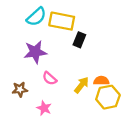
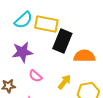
black rectangle: (79, 40) -> (62, 41), size x1.6
orange semicircle: (101, 81) -> (84, 56), moved, size x1.5

